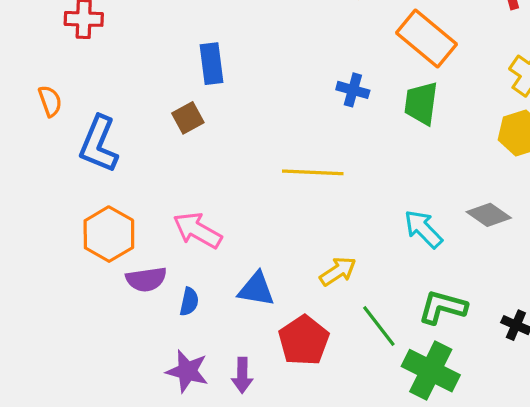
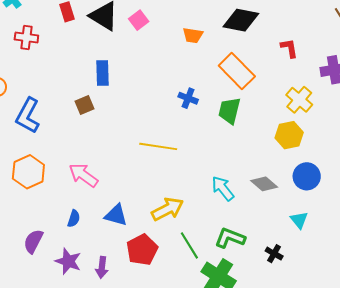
yellow arrow: (338, 271) -> (167, 209), size x1.4
purple semicircle: (146, 279) -> (33, 241), moved, turned 120

